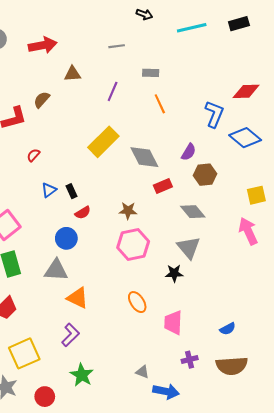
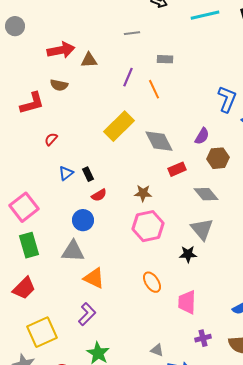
red arrow: (43, 45) -> (61, 50), moved
brown semicircle: (42, 100) -> (59, 85), turned -120
orange line: (160, 104) -> (154, 89), moved

